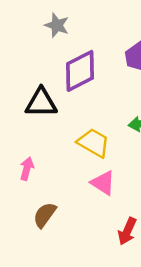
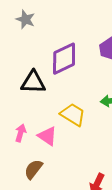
gray star: (57, 25) -> (25, 19), moved
pink triangle: (103, 183) -> (47, 136), moved

